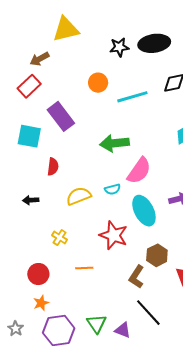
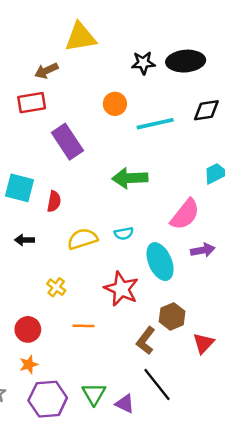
red rectangle: (29, 86) -> (32, 103), turned 30
cyan square: (29, 136) -> (20, 188), moved
pink semicircle: (139, 171) -> (185, 214), moved

